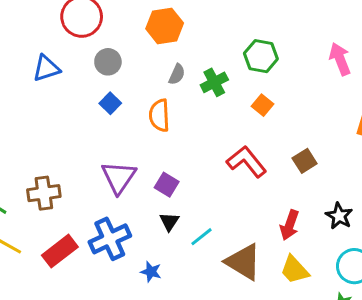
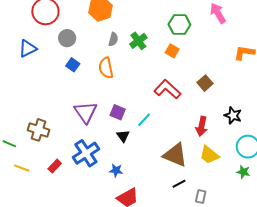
green hexagon: (261, 56) -> (179, 24), moved
brown cross: (44, 193) -> (39, 130), turned 35
cyan line: (201, 237) -> (144, 120), moved
red rectangle: (60, 251) -> (55, 166), size x0.6

